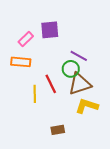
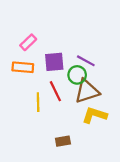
purple square: (50, 30) -> (54, 62), moved

